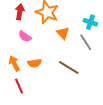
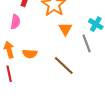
pink semicircle: (25, 36) -> (15, 22), moved, turned -128

